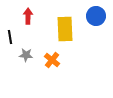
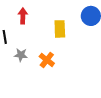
yellow rectangle: (65, 29) -> (60, 29), size x0.7

